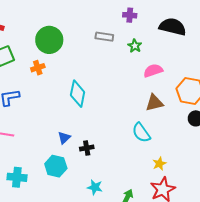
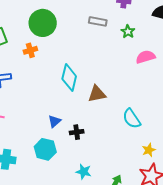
brown triangle: (154, 103) -> (97, 94), moved

